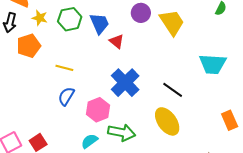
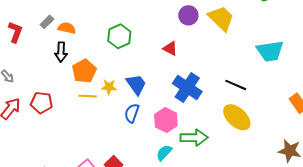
yellow star: (40, 18) -> (109, 87), moved
blue trapezoid: (99, 23) -> (136, 84), moved
yellow line: (64, 68) -> (88, 96), moved

